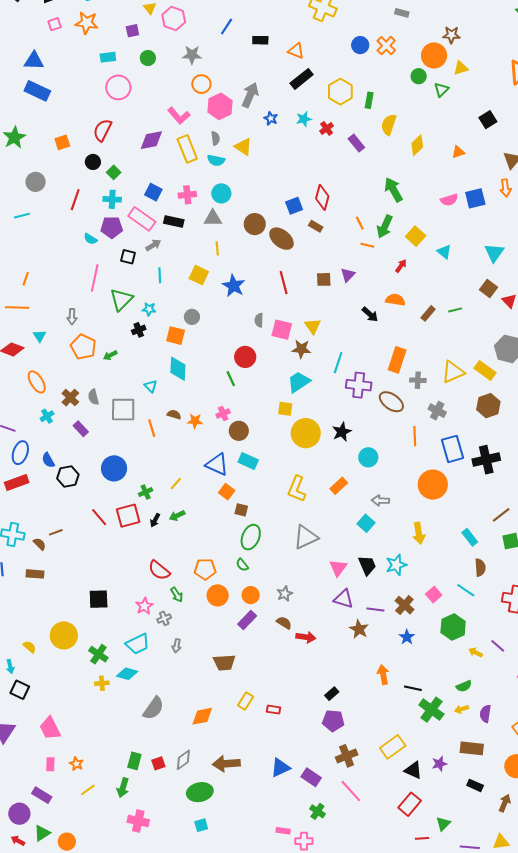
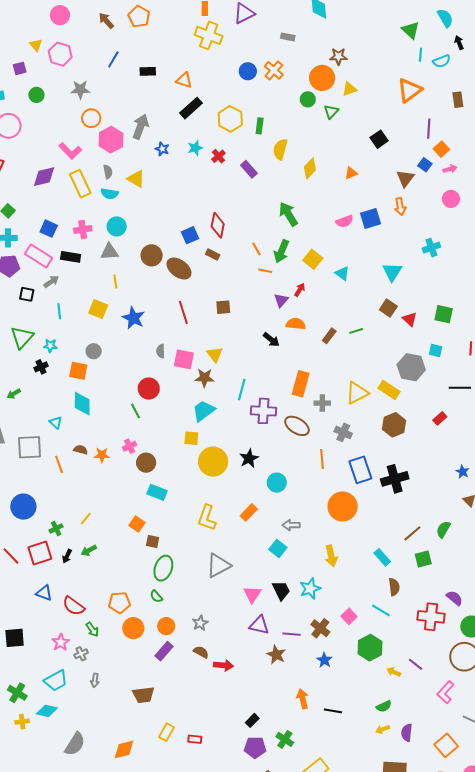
purple triangle: (348, 275) -> (281, 300), moved
blue triangle: (217, 464) -> (44, 593), moved, size x0.7
green cross: (431, 710) -> (285, 739), moved, size x0.7

